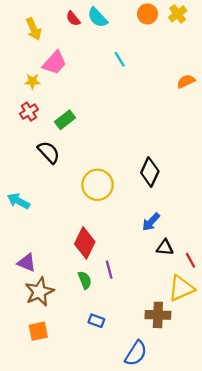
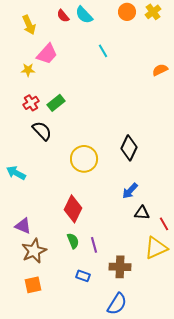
red cross: (29, 112) -> (31, 103), moved
purple line: (109, 270) -> (94, 245), moved
brown cross: (158, 315) -> (120, 267), moved

